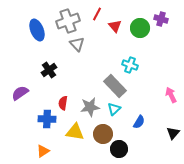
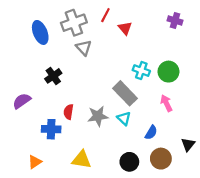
green circle: (140, 28) -> (168, 72), moved
pink arrow: (171, 95) -> (166, 103), moved
cyan triangle: (114, 109) -> (124, 118), turned -32
yellow triangle: (75, 132) -> (82, 160), moved
brown circle: (103, 134) -> (161, 159), moved
orange triangle: (43, 151) -> (35, 162), moved

